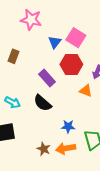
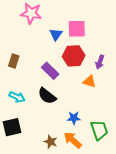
pink square: (76, 38) -> (77, 29), turned -30
brown rectangle: (13, 56) -> (14, 61), moved
orange arrow: (66, 148) -> (73, 140), turned 54

